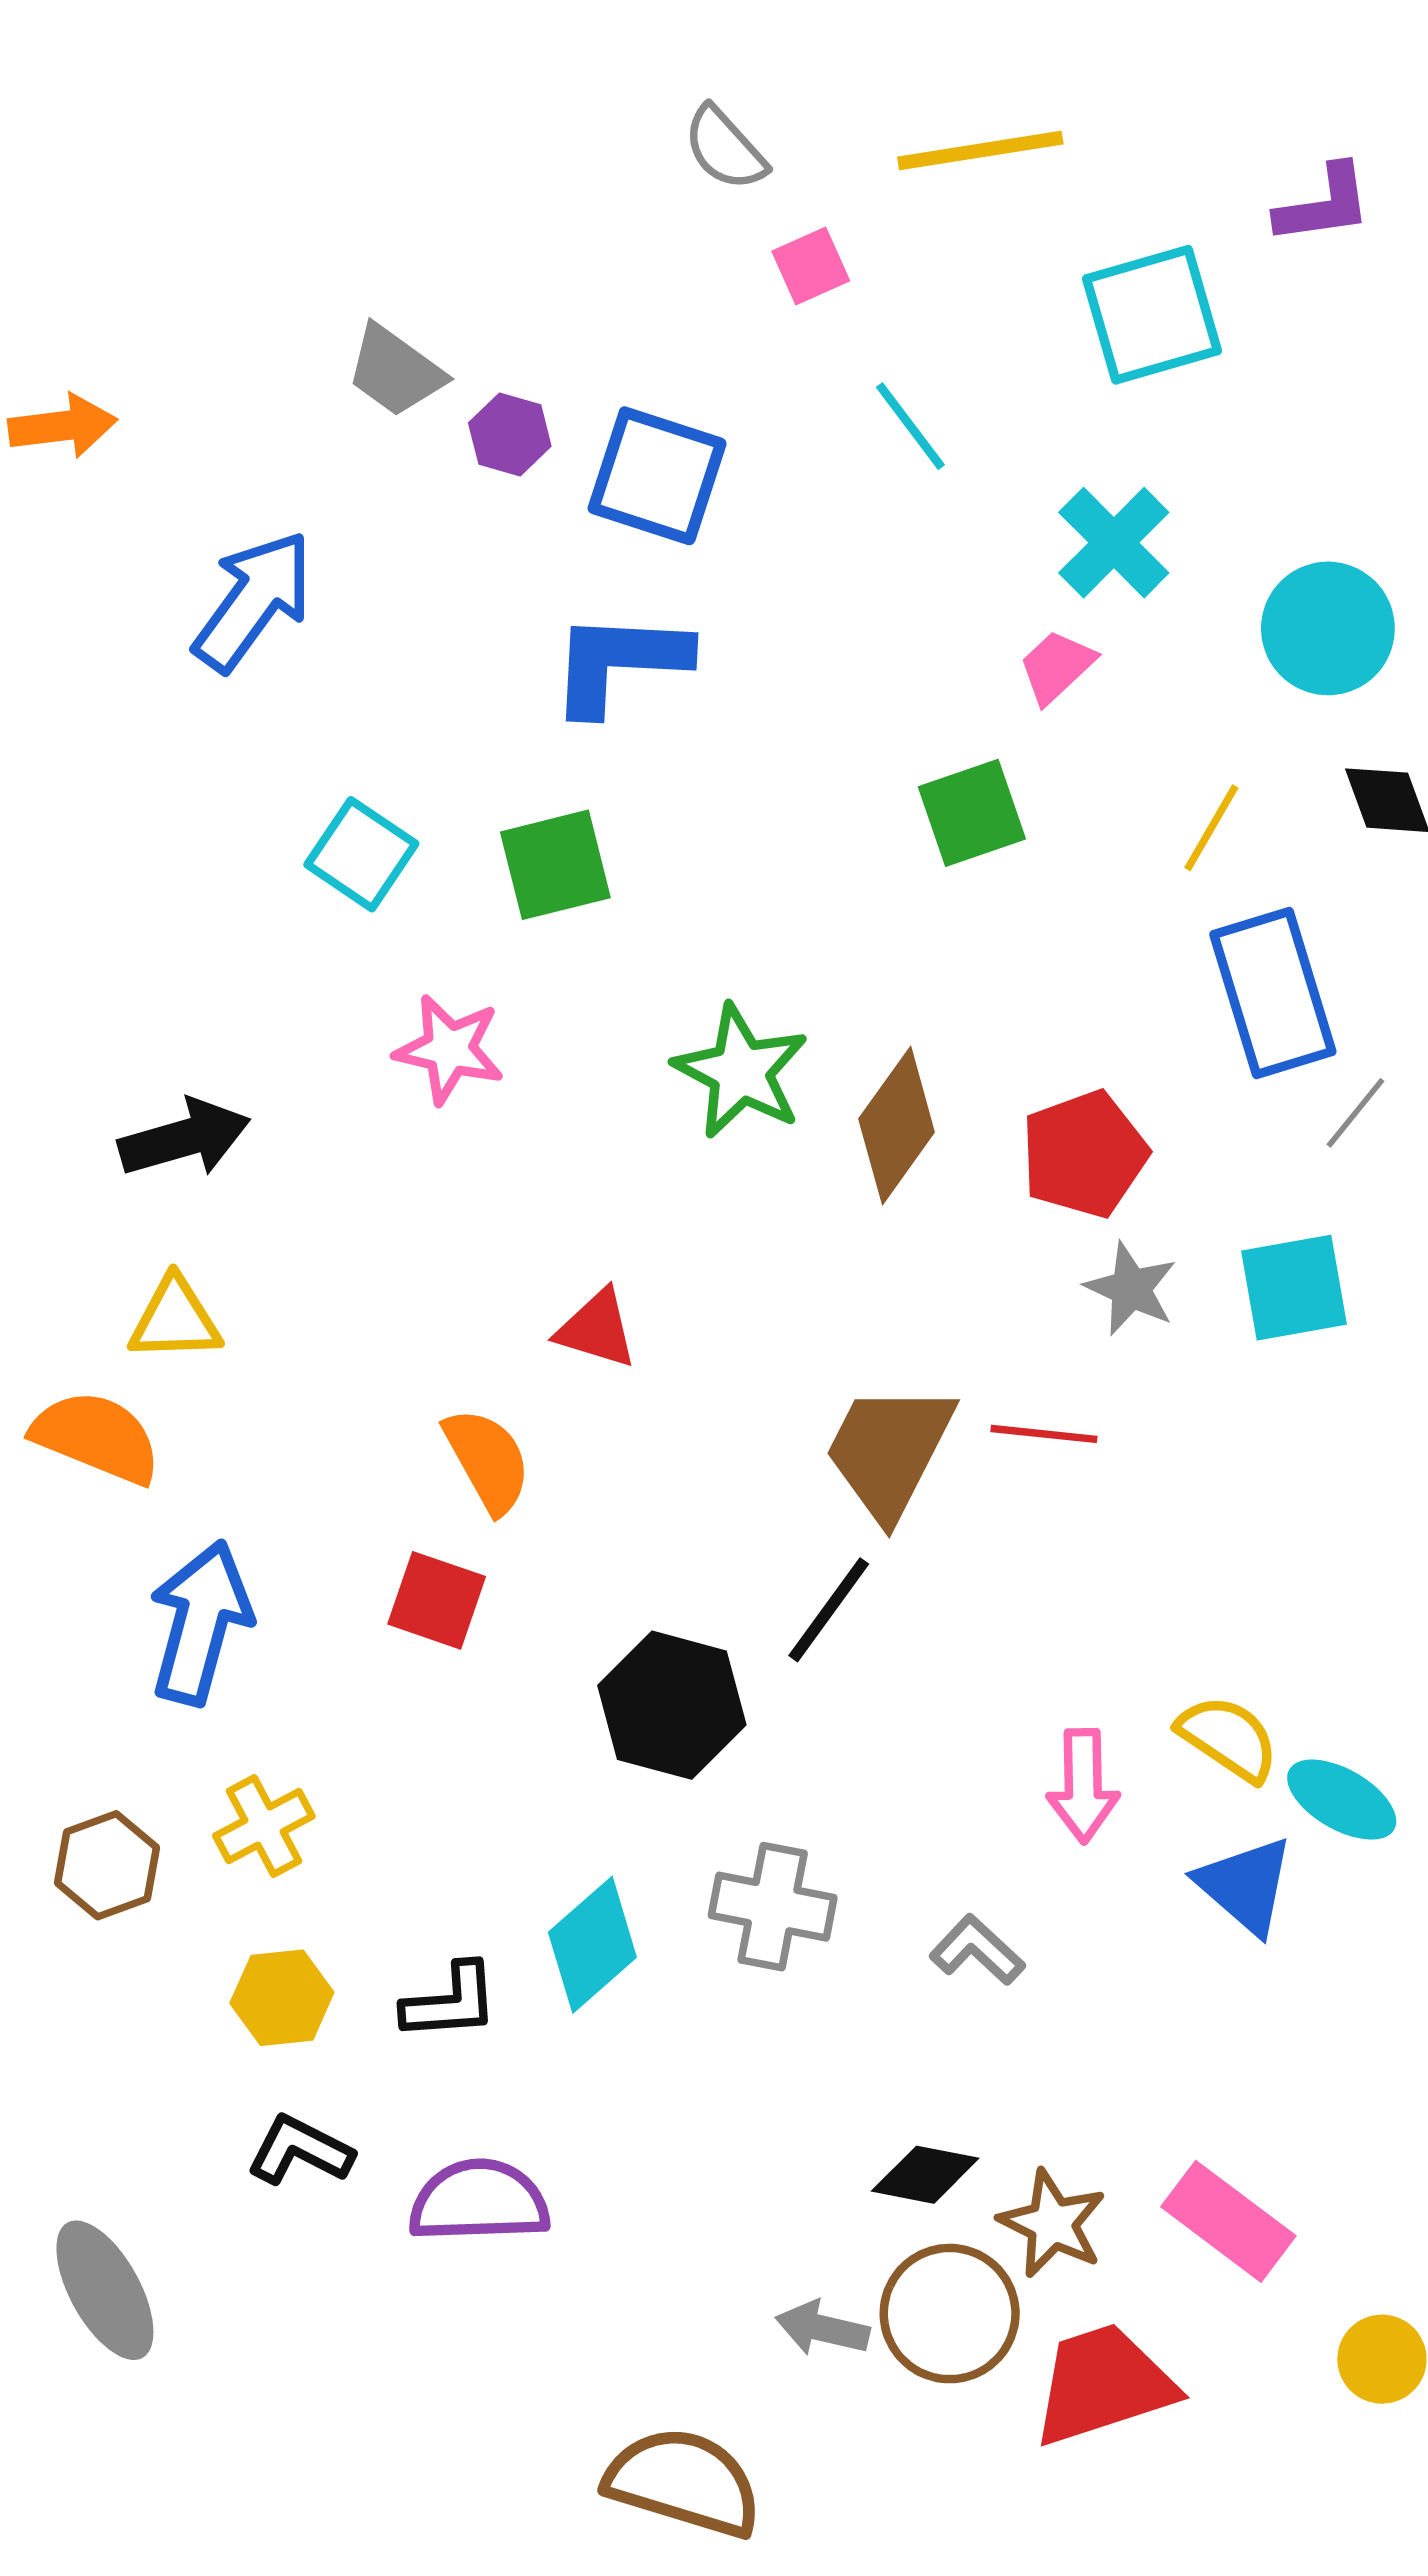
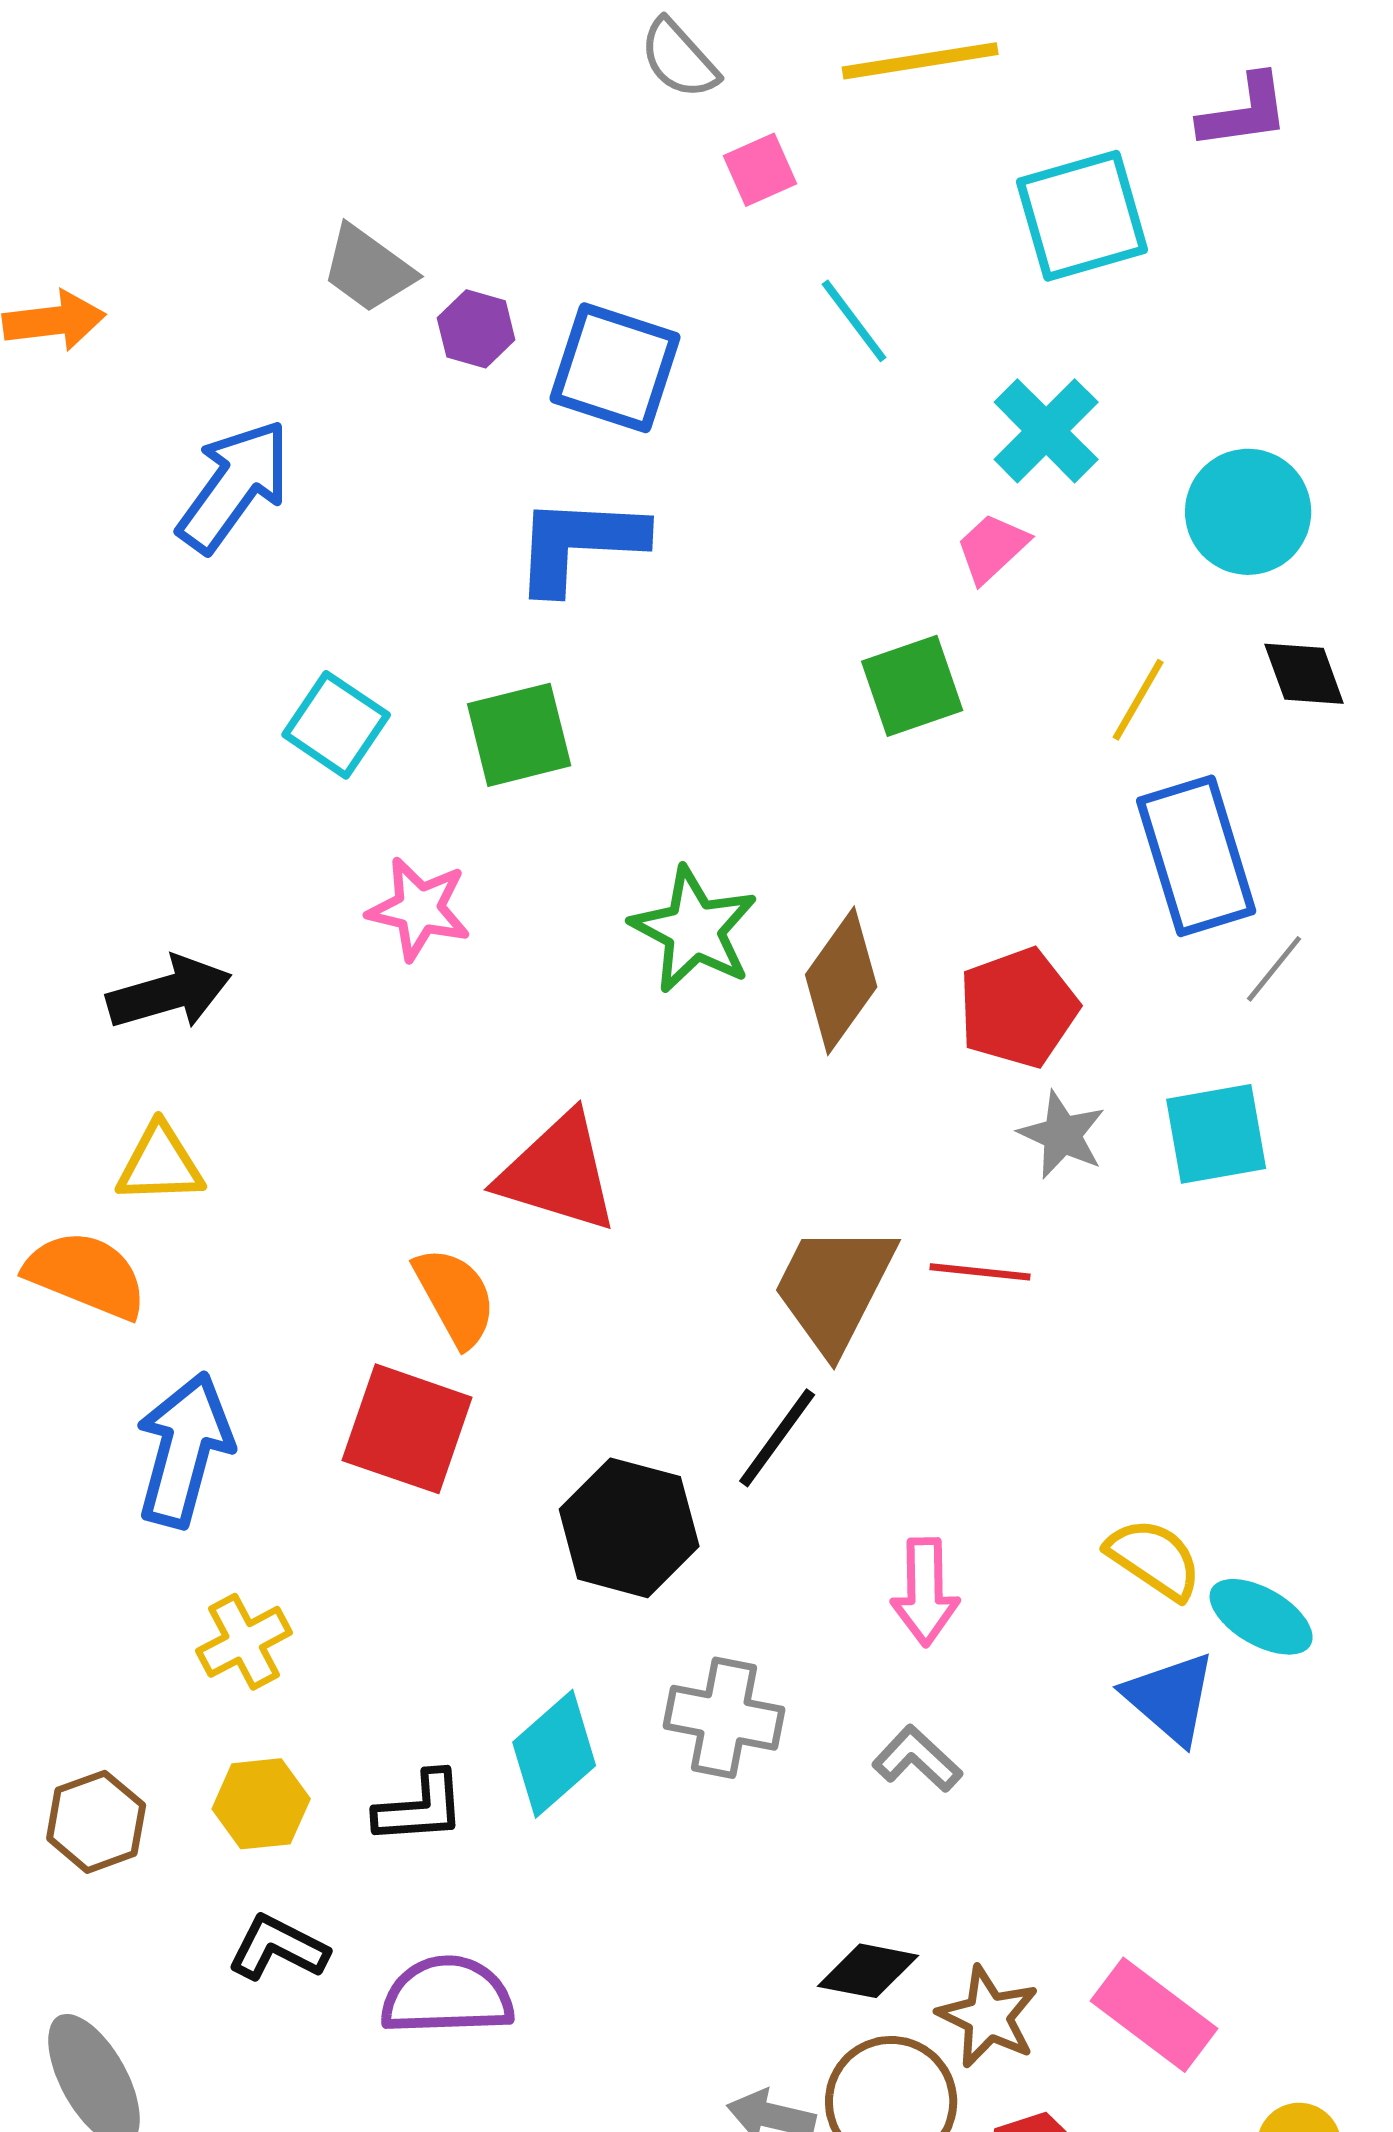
red triangle: (597, 1329) -> (558, 1173), size x1.6
red square: (437, 1600) -> (407, 1429), size x1.4
pink arrow: (1083, 1786) -> (925, 1592), moved
brown hexagon: (107, 1865) -> (96, 1822), moved

